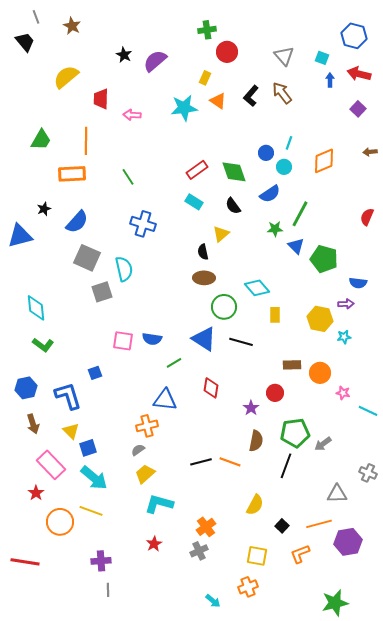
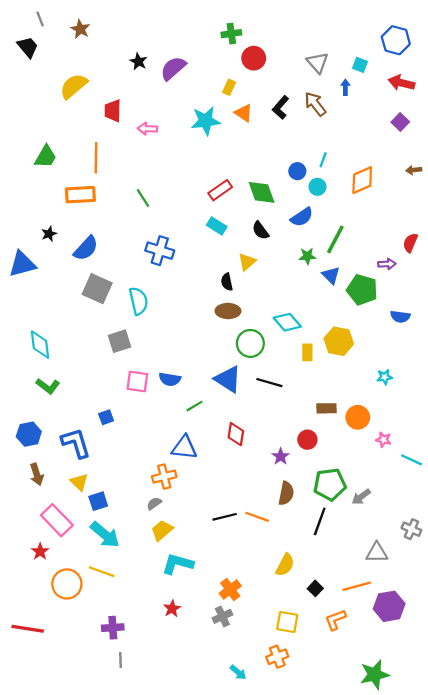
blue arrow: (330, 80) -> (345, 87), moved
gray square: (102, 292) -> (119, 341), moved
purple arrow: (346, 304) -> (387, 264), moved
yellow hexagon: (320, 319) -> (339, 341), moved

